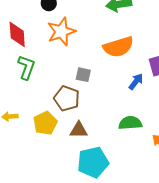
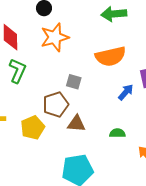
brown pentagon: (67, 99) -> (56, 104), turned 30
green semicircle: (130, 123) -> (117, 133), size x0.7
brown triangle: (79, 130) -> (76, 124), moved

